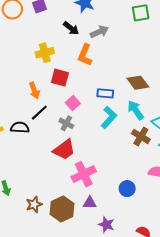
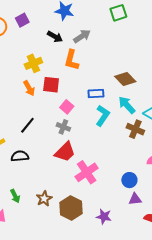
orange arrow: (34, 90) -> (29, 88), moved
black line: (39, 113) -> (27, 125), moved
black semicircle: (20, 128) -> (20, 156), moved
purple triangle: (90, 203) -> (135, 199), moved
brown star: (34, 204) -> (44, 199), moved
purple star: (106, 225) -> (104, 217), moved

